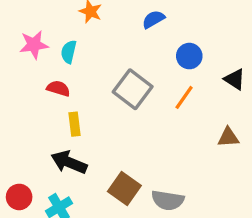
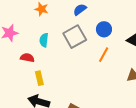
cyan semicircle: (69, 52) -> (44, 40), moved
gray square: (133, 89) -> (75, 37), moved, turned 30

